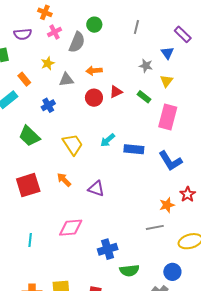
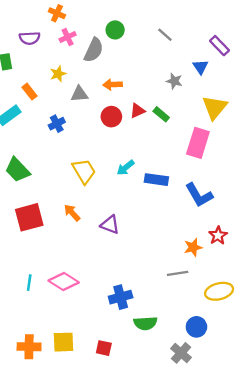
gray line: (136, 27) -> (165, 35), turned -64
yellow triangle: (166, 81) -> (215, 107), moved, size x1.6
green rectangle: (144, 97) -> (161, 114), moved
green trapezoid: (29, 136) -> (17, 170), moved
pink diamond: (71, 228) -> (64, 282), moved, turned 35

